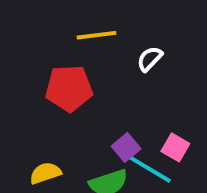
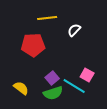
purple square: (126, 147) -> (52, 78), moved
yellow semicircle: (45, 173) -> (21, 88), turned 56

